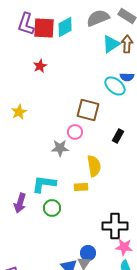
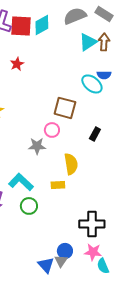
cyan L-shape: (44, 184) -> (21, 182), turned 35
pink star: (124, 247) -> (93, 252), moved

